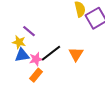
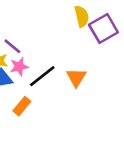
pink star: (36, 59) -> (19, 67), moved

